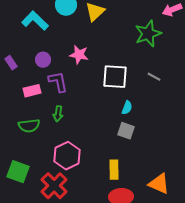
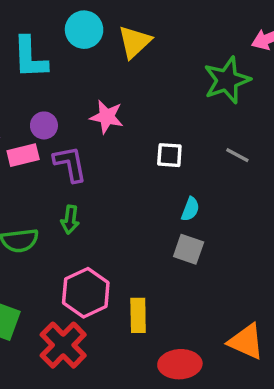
cyan L-shape: (35, 21) -> (30, 58), turned -136
white square: (115, 77) -> (169, 155), size x0.6
pink rectangle: (32, 91) -> (23, 155), moved
yellow rectangle: (114, 170) -> (138, 315), moved

